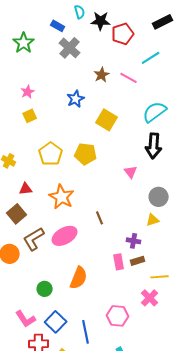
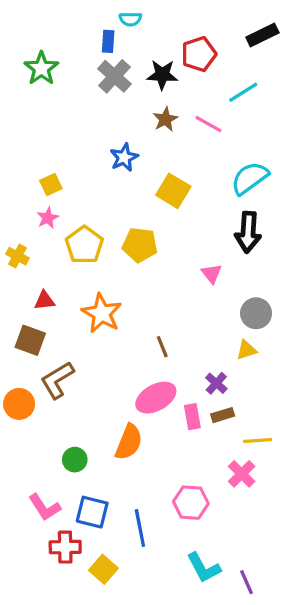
cyan semicircle: (80, 12) -> (130, 19), turned 104
black star: (101, 21) -> (162, 75), moved
blue rectangle: (58, 26) -> (108, 41), moved, turned 64
pink star: (28, 92) -> (48, 218), moved
brown square: (17, 214) -> (30, 340), turned -30
pink ellipse: (65, 236) -> (156, 398), moved
purple cross: (134, 241) -> (216, 383), turned 32
blue square: (56, 322) -> (92, 512), turned -30

